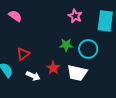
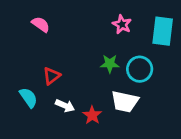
red star: (53, 68) -> (92, 115), moved

